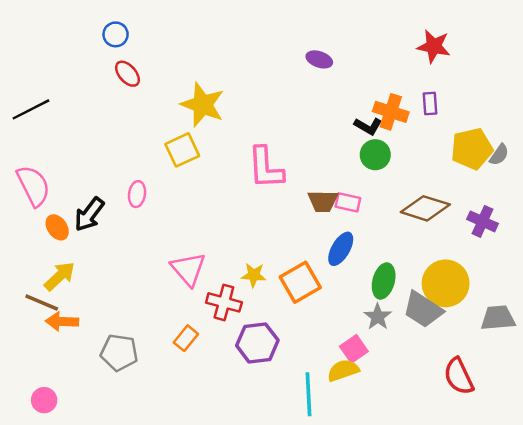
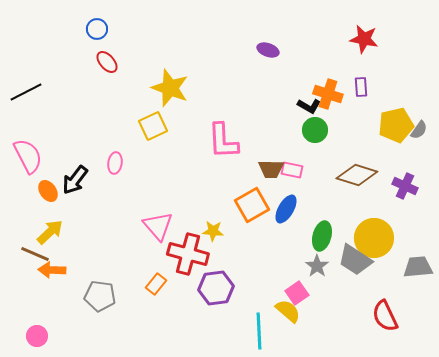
orange square: (300, 282) -> (252, 205), moved
red cross: (224, 302) -> (188, 254), size x1.4
yellow semicircle: (343, 370) -> (288, 311), turned 60

